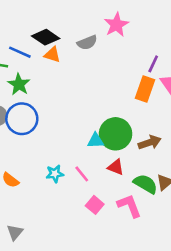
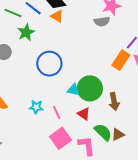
gray semicircle: (87, 43) -> (102, 21), moved
blue circle: (22, 119) -> (49, 64), moved
brown arrow: (150, 142) -> (114, 102), turned 84
pink square: (95, 205) -> (60, 138), size x1.5

